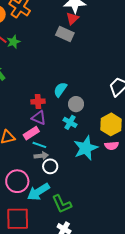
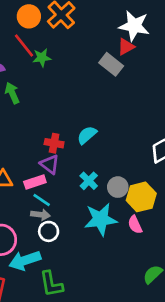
gray circle: (76, 104) -> (118, 187), moved
pink semicircle: (112, 146) -> (135, 225), turned 56

